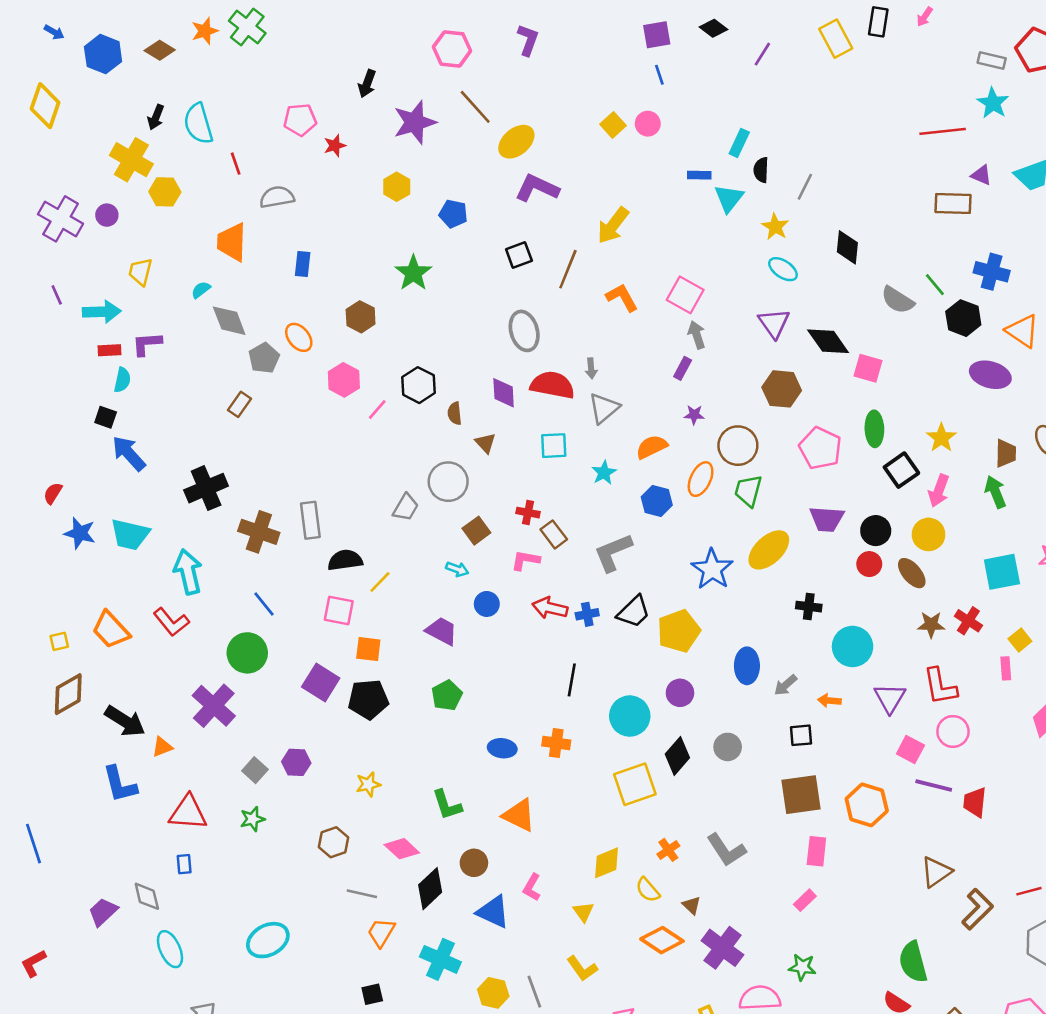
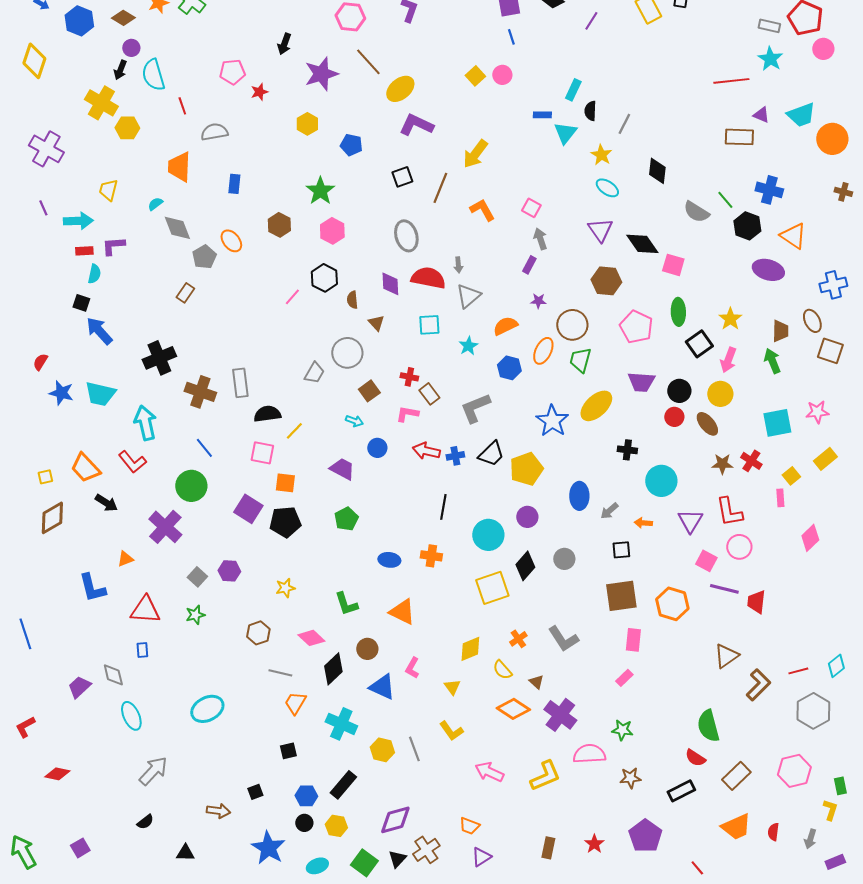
purple circle: (107, 215) -> (131, 48), moved
pink square: (685, 295) -> (531, 208), size x0.7
pink hexagon: (344, 380) -> (332, 231), moved
black arrow: (125, 721) -> (106, 503), moved, size x0.7

